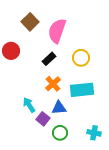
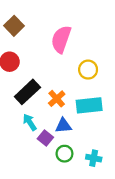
brown square: (30, 22) -> (14, 26), moved
black rectangle: (49, 59) -> (27, 92), moved, size x1.6
cyan cross: (94, 133) -> (94, 158), moved

